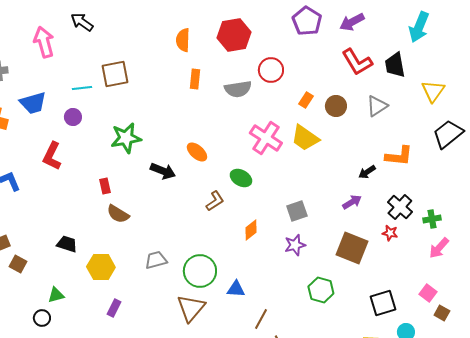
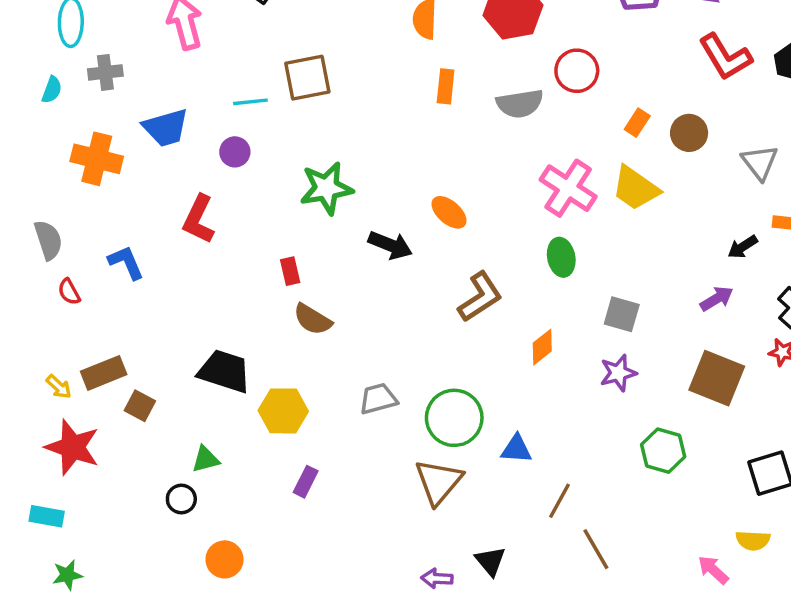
gray triangle: (377, 106) -> (760, 162), moved, turned -35
green ellipse: (241, 178) -> (561, 257), moved, turned 50
brown L-shape: (215, 201) -> (480, 297), size x1.4
gray square: (297, 211) -> (622, 314), turned 35
black trapezoid: (67, 244) -> (225, 371), size x1.5

